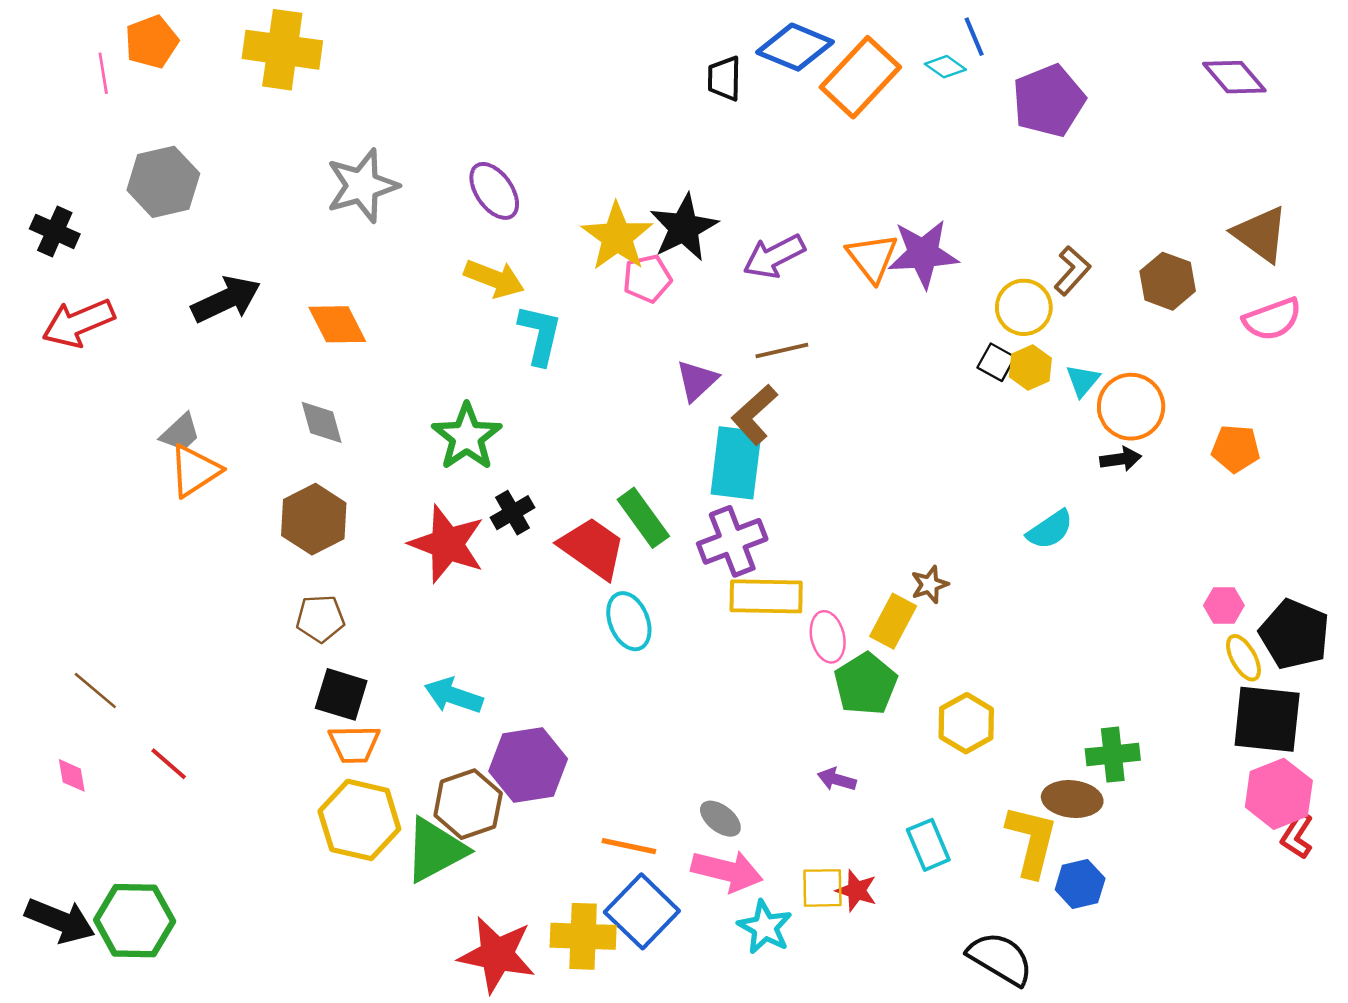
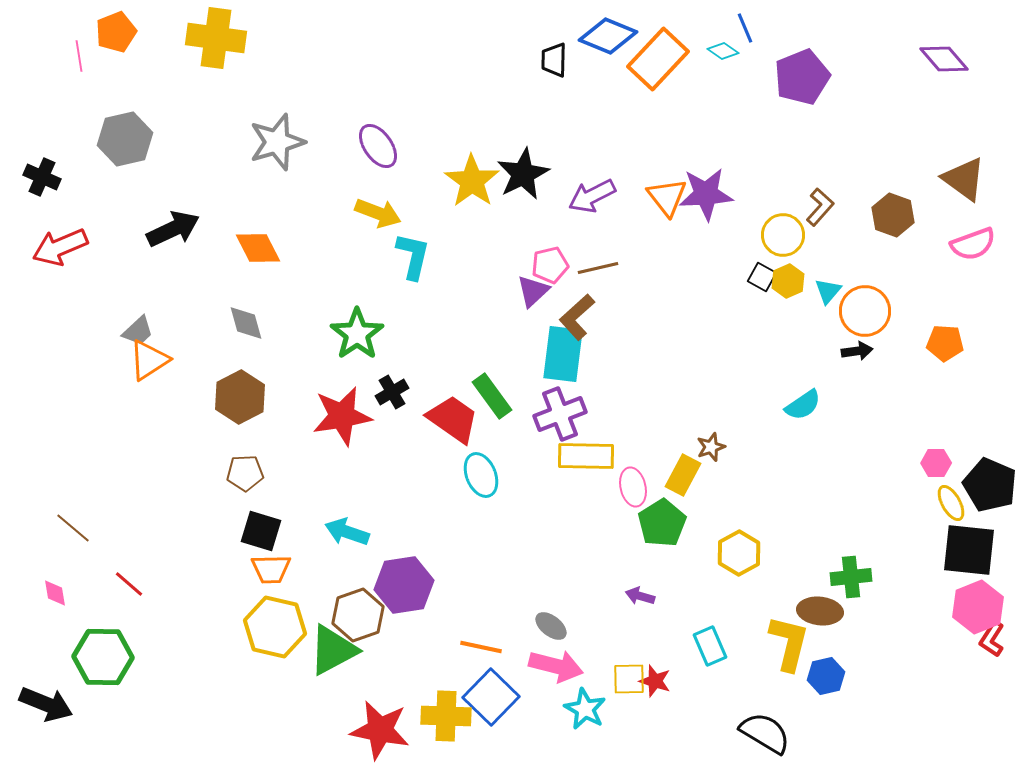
pink pentagon: (647, 279) -> (550, 265), moved
red star: (447, 544) -> (342, 416), turned -30
green hexagon: (135, 921) -> (103, 657), moved

